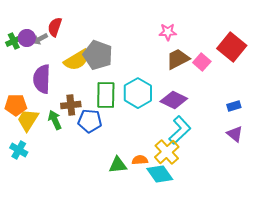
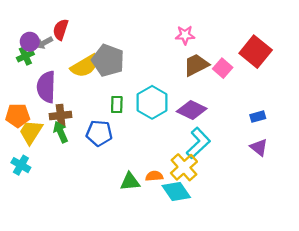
green cross: (14, 41) -> (25, 56), moved
green rectangle: (106, 95) -> (117, 104), size x0.6
brown cross: (71, 105) -> (61, 116), moved

